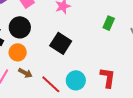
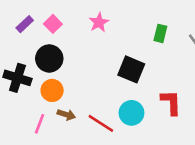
black square: (61, 43) -> (131, 69), moved

